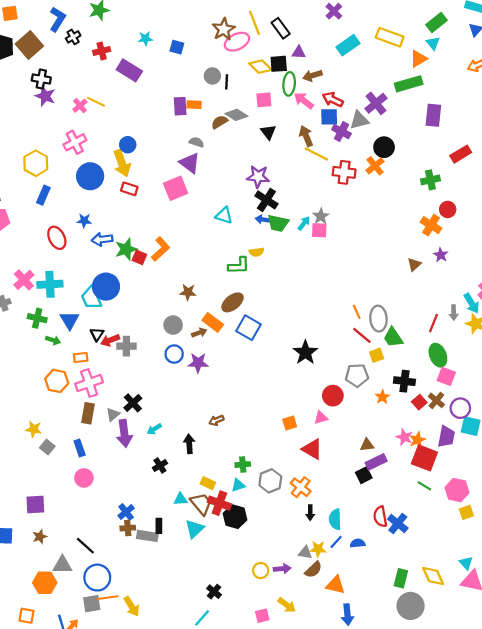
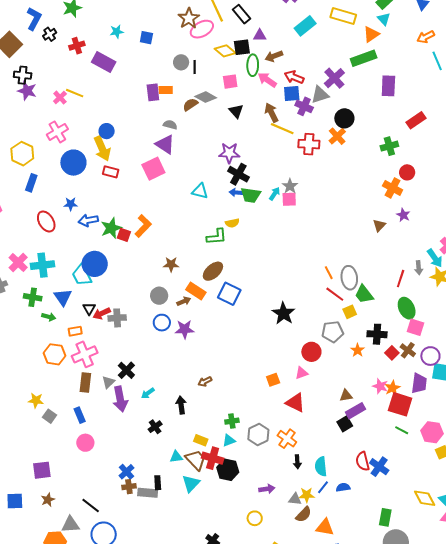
purple arrow: (282, 569) -> (267, 489), moved
yellow diamond: (433, 576) -> (425, 498), moved

